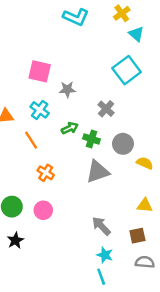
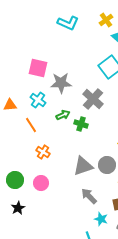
gray star: (67, 89) -> (61, 83), size x1.5
gray cross: (106, 109) -> (93, 99), size x1.5
gray circle: (123, 144) -> (107, 165), moved
gray triangle: (98, 172) -> (83, 166), moved
cyan star: (105, 255) -> (101, 219), moved

